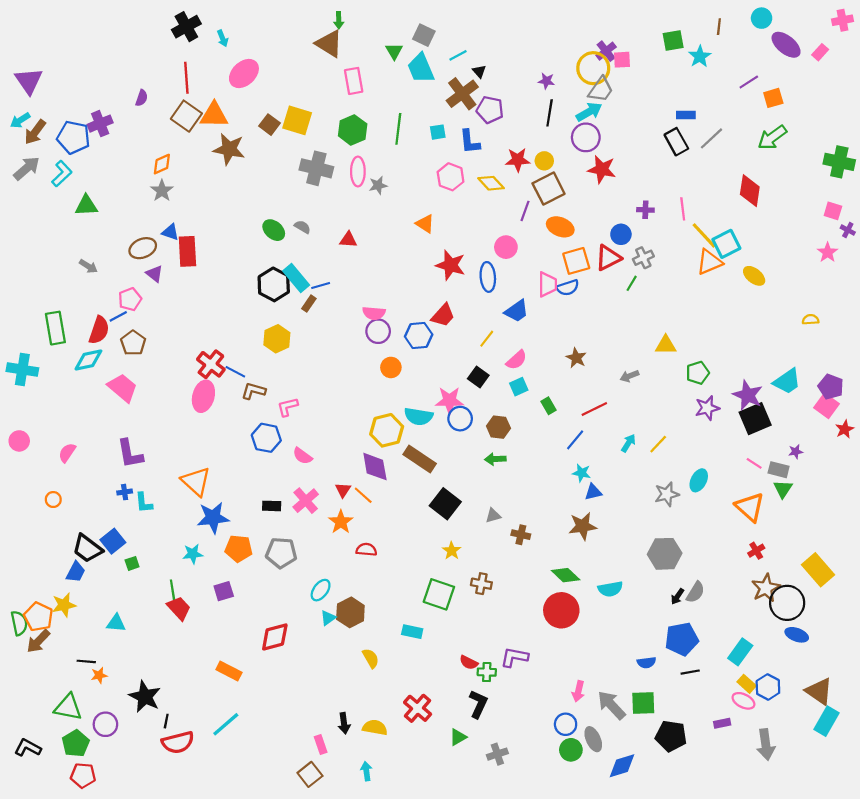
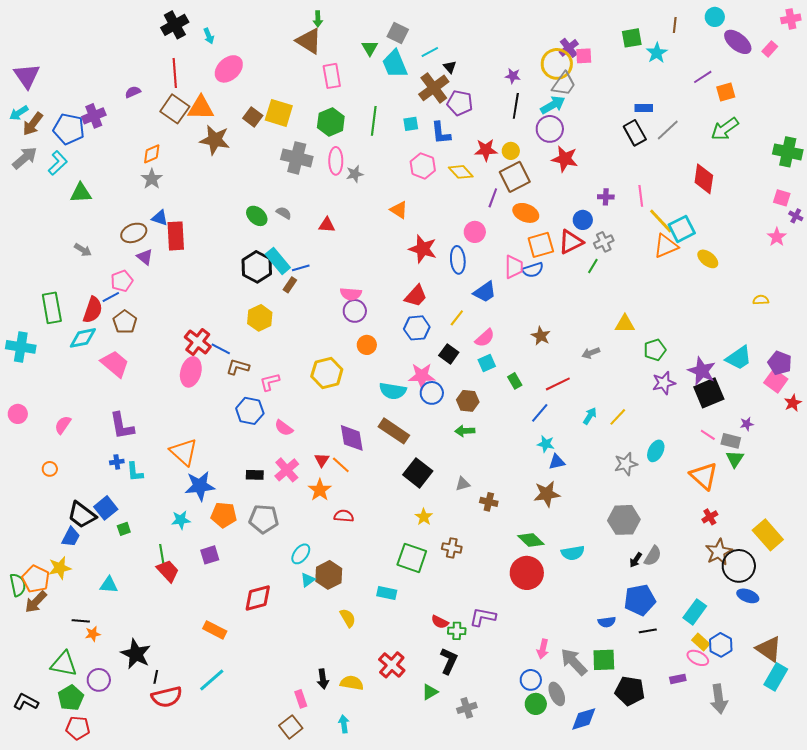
purple semicircle: (142, 98) -> (133, 92), turned -133
blue hexagon: (419, 336) -> (417, 328), moved
yellow hexagon: (387, 430) -> (327, 373), moved

